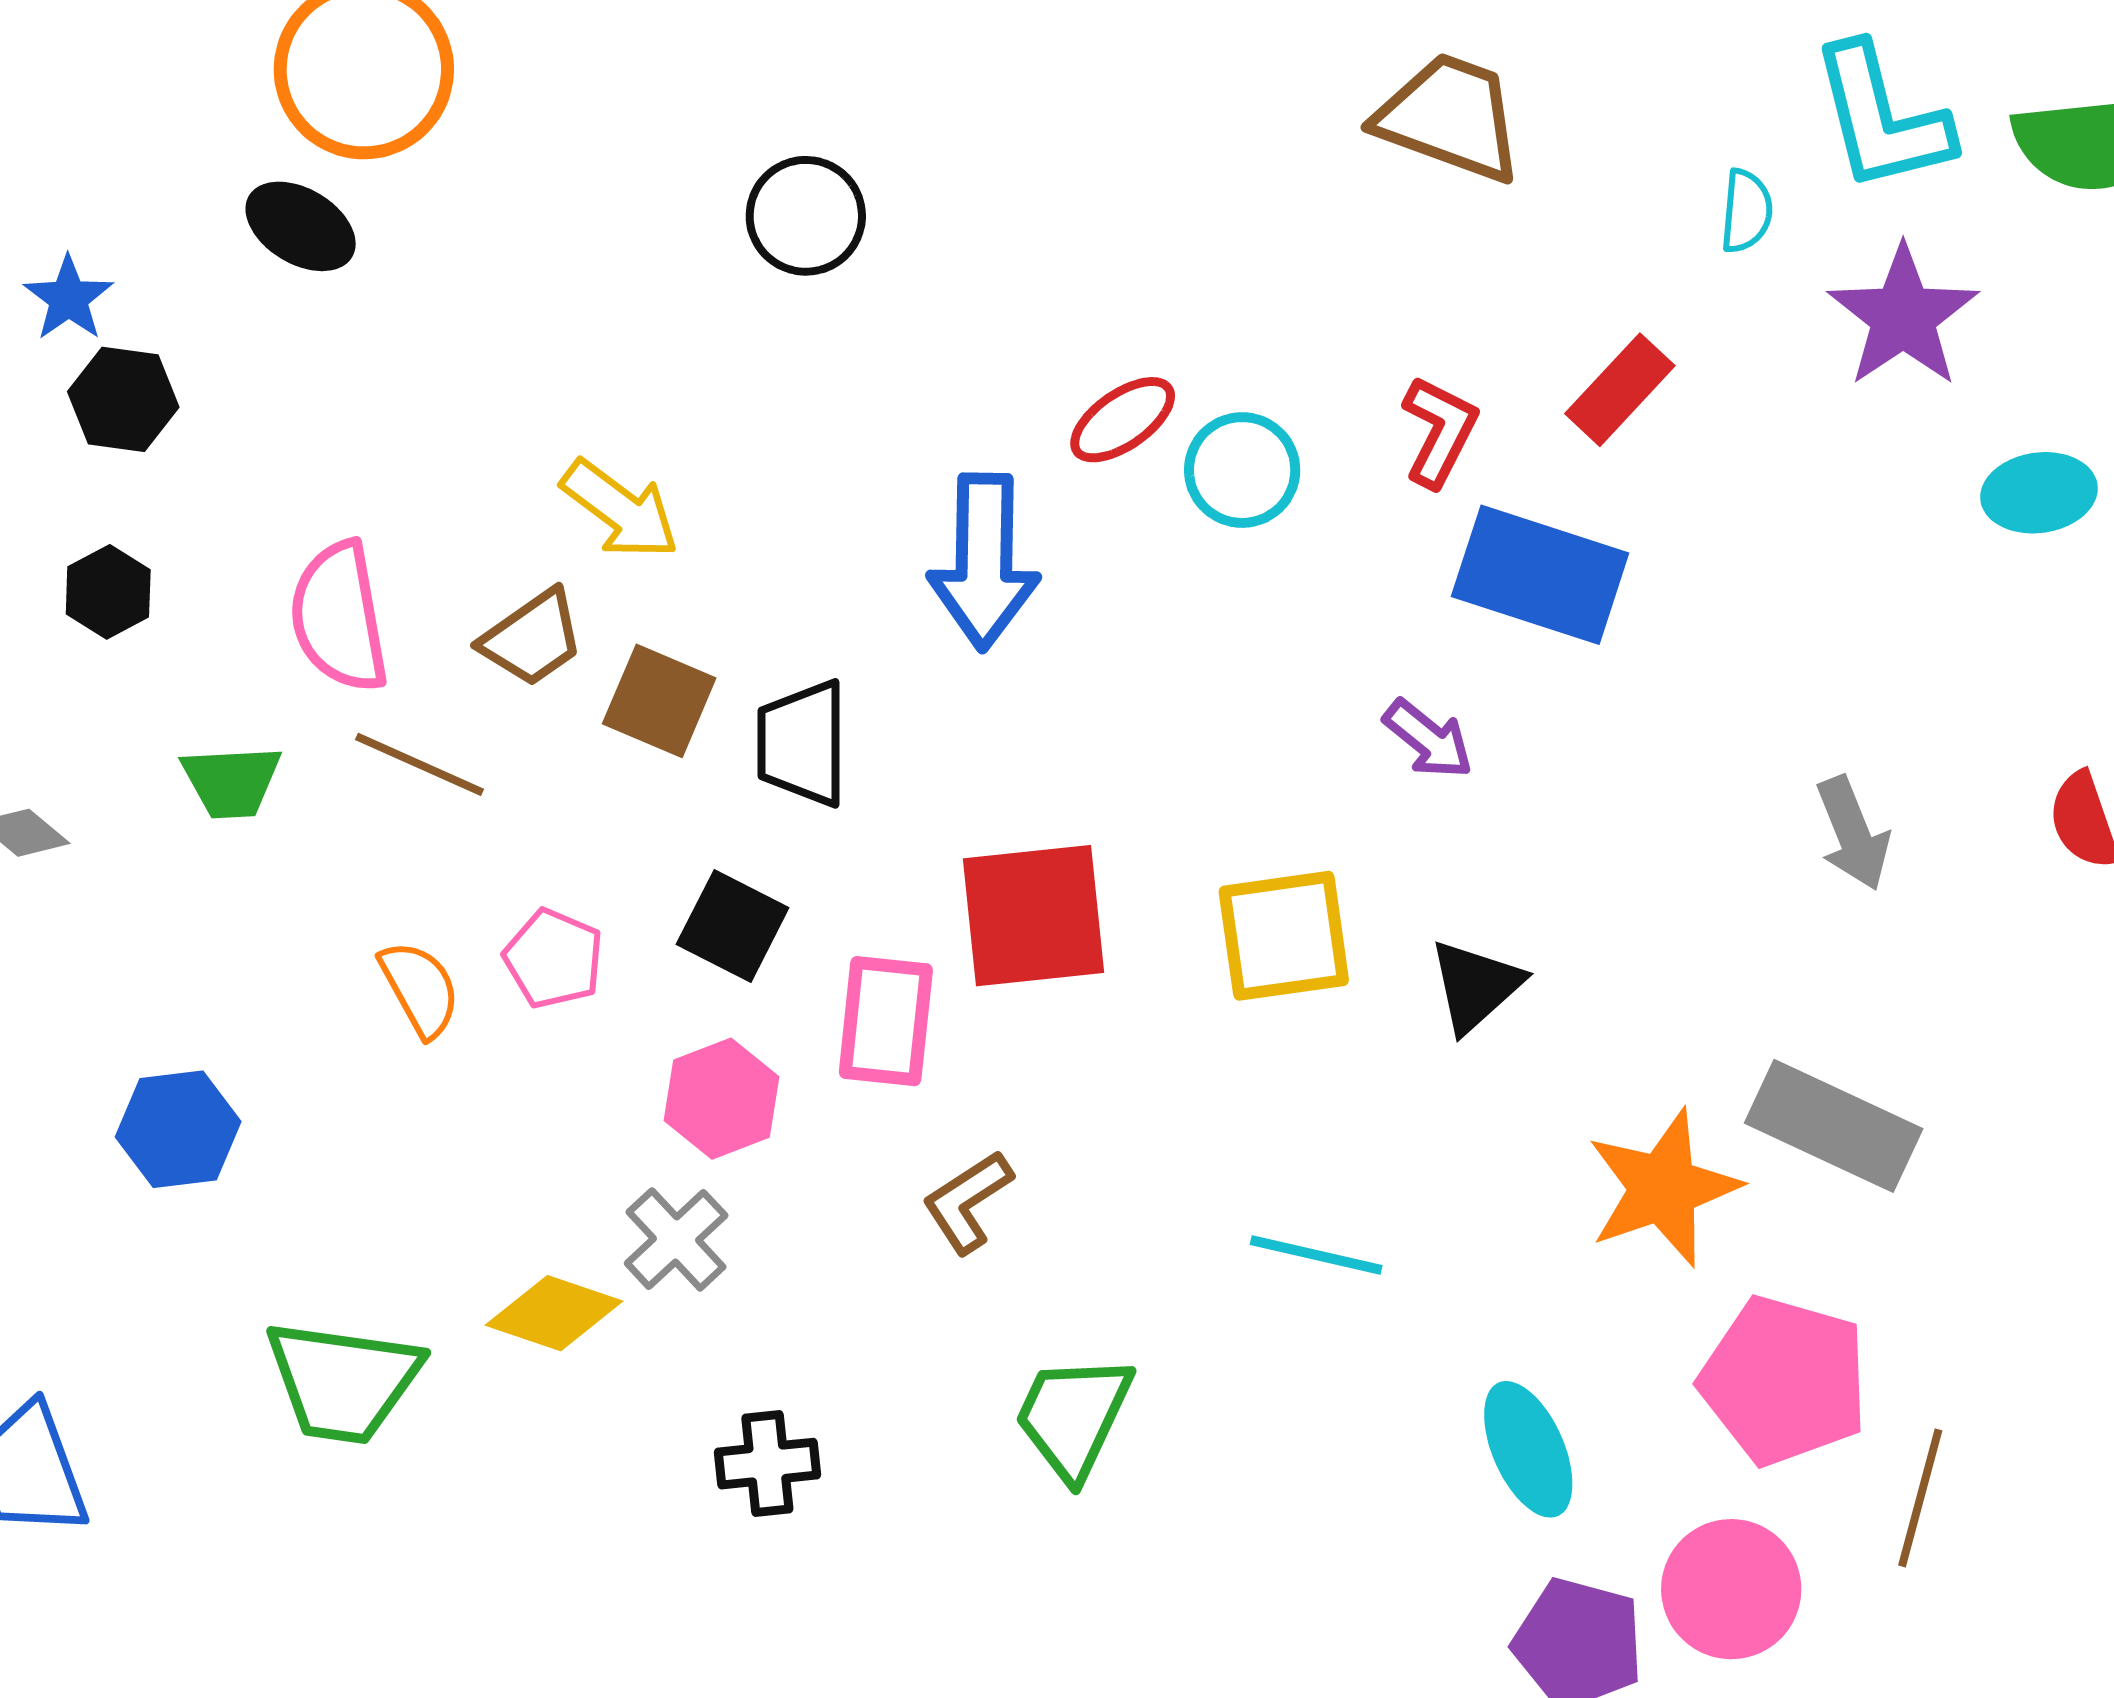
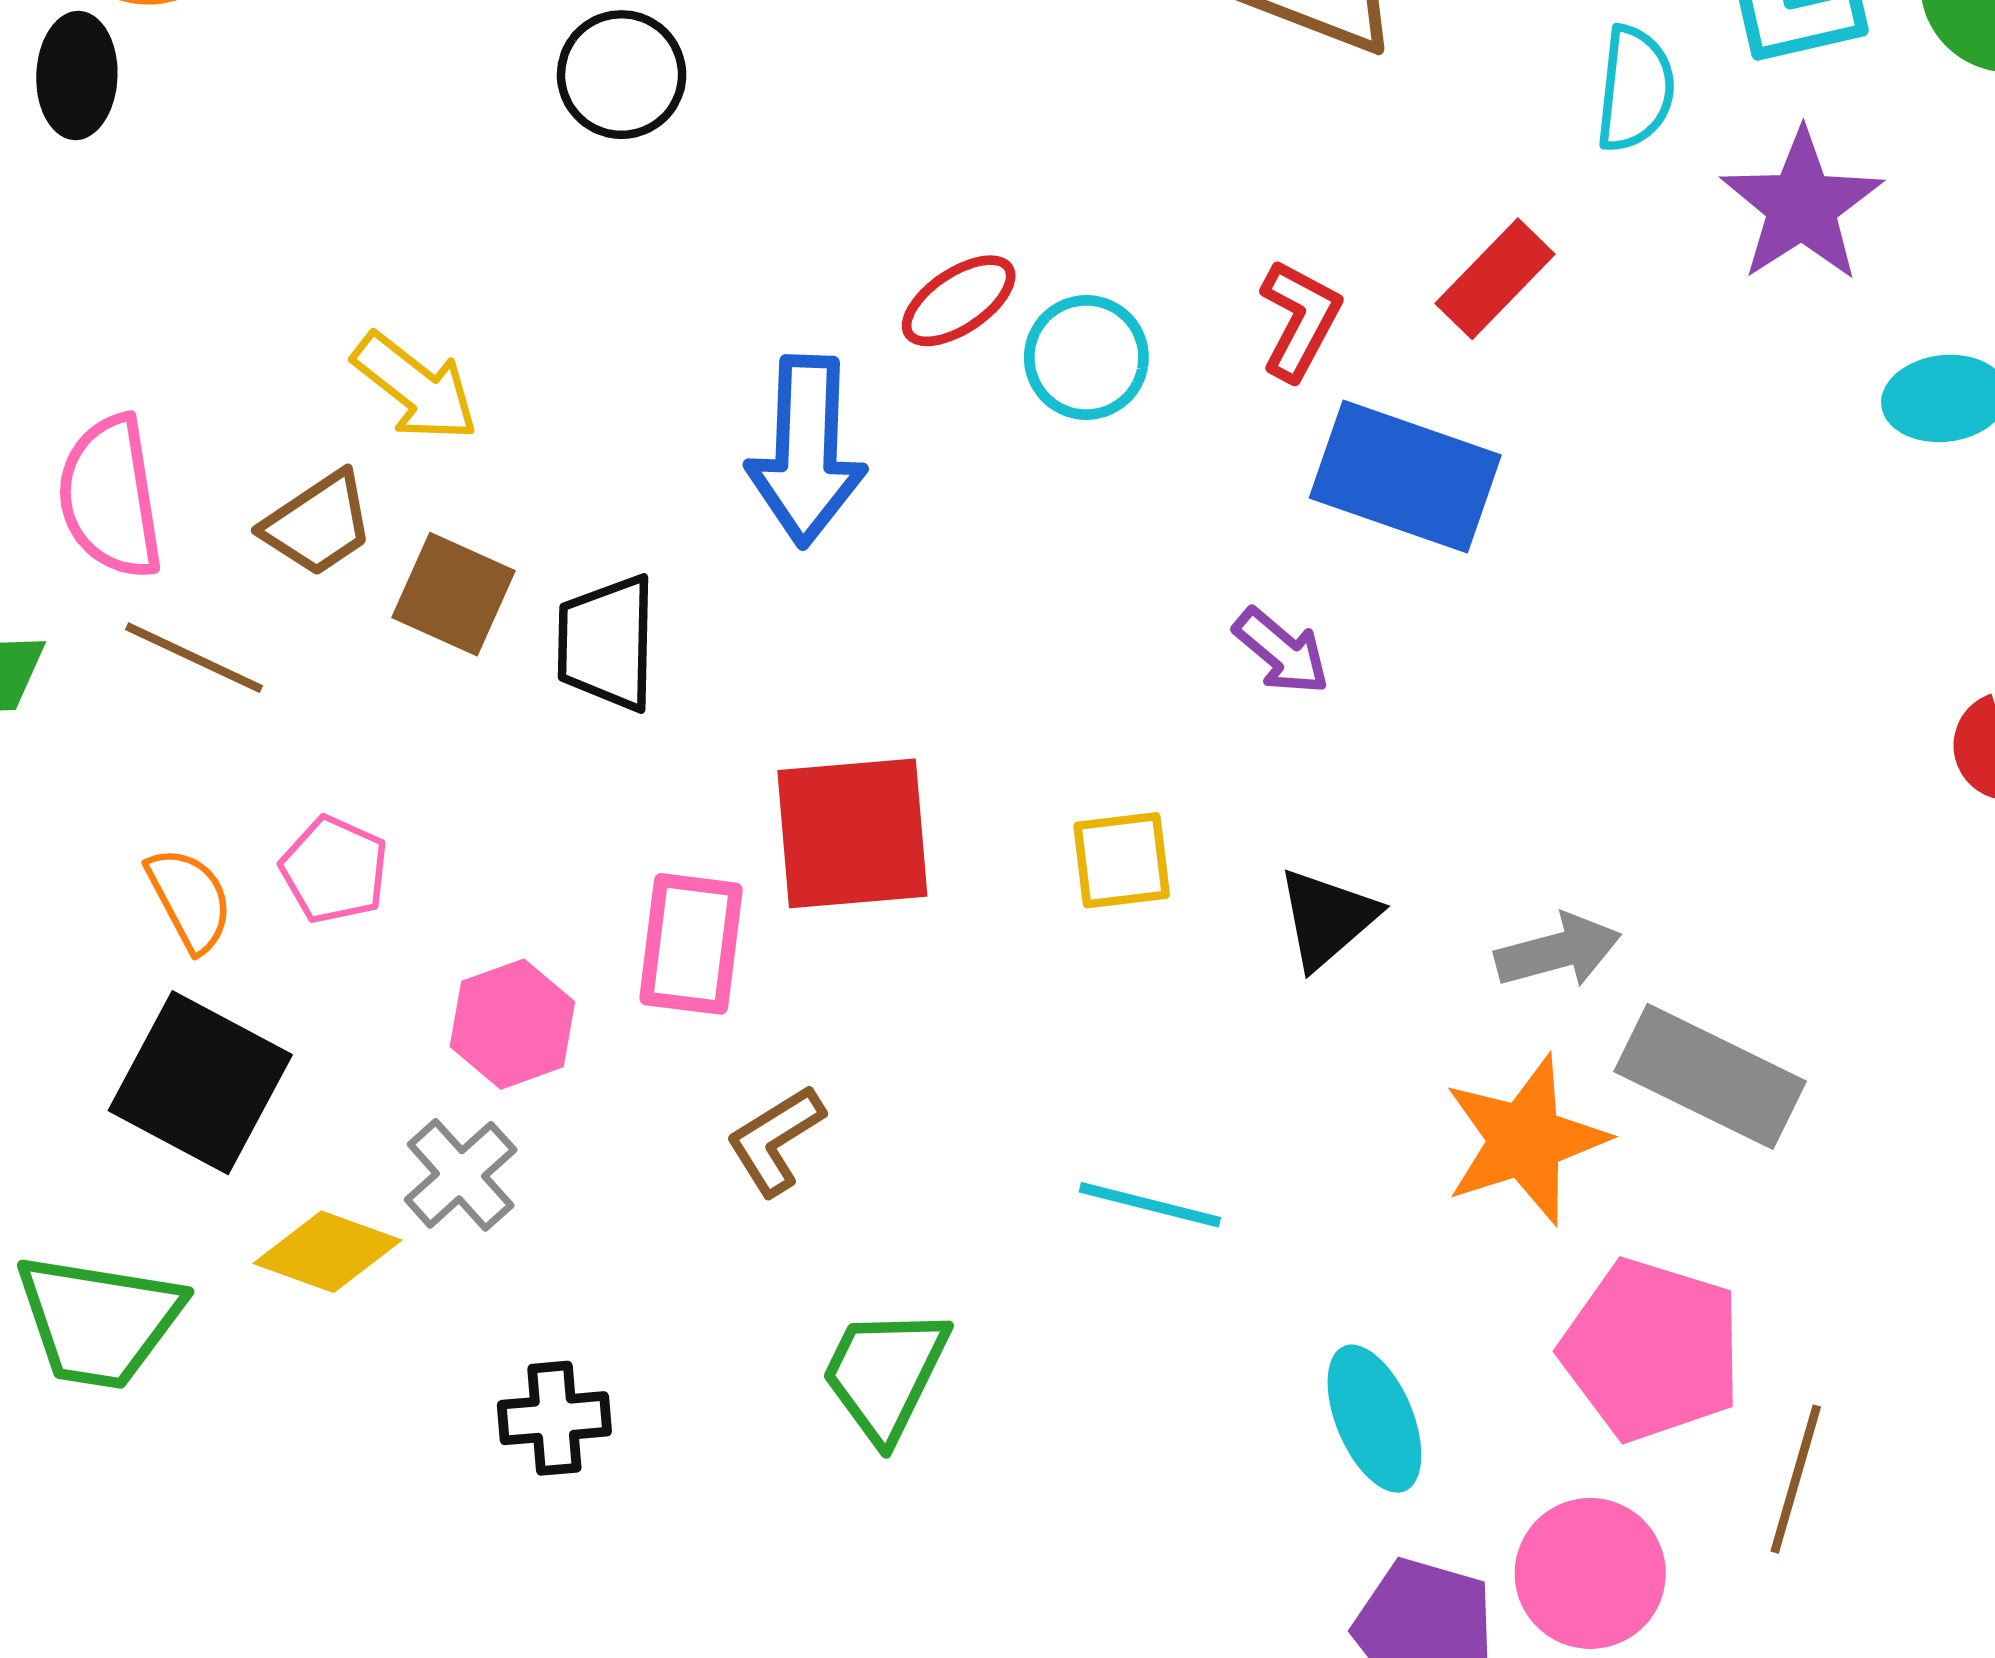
cyan semicircle: (1746, 211) -> (1635, 89), size x1.4
black ellipse: (301, 226) -> (77, 75), turned 60
gray arrow: (1853, 833) -> (1558, 951), moved, turned -84
black square: (733, 926) -> (200, 1083), moved, size x1.5
yellow square: (1284, 936) -> (1122, 860), size x0.7

